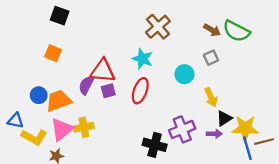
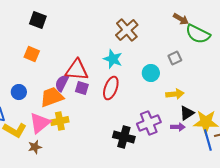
brown arrow: (212, 30) -> (181, 19), moved
purple square: (108, 91) -> (82, 88), turned 32
yellow arrow: (211, 97) -> (175, 94), turned -72
orange trapezoid: (59, 101) -> (52, 97), moved

